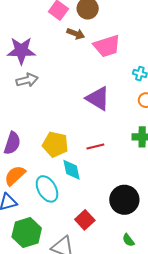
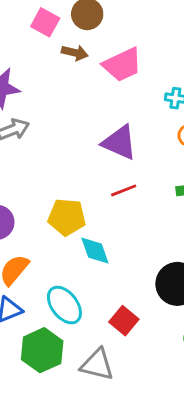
red line: (95, 146) -> (124, 190), moved
cyan ellipse: (47, 189) -> (64, 305), moved

